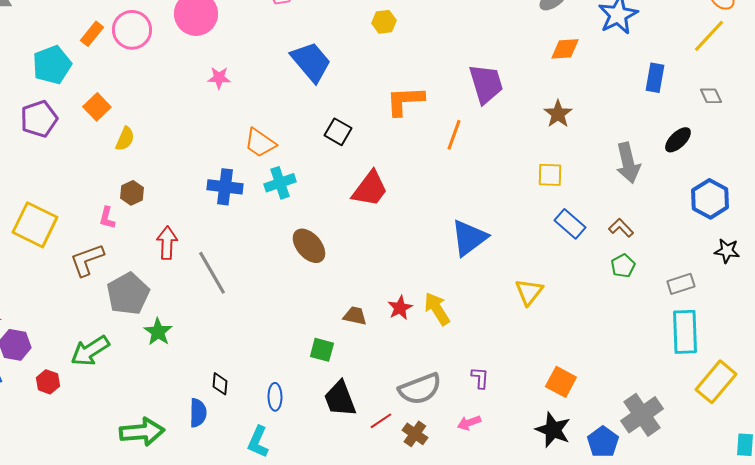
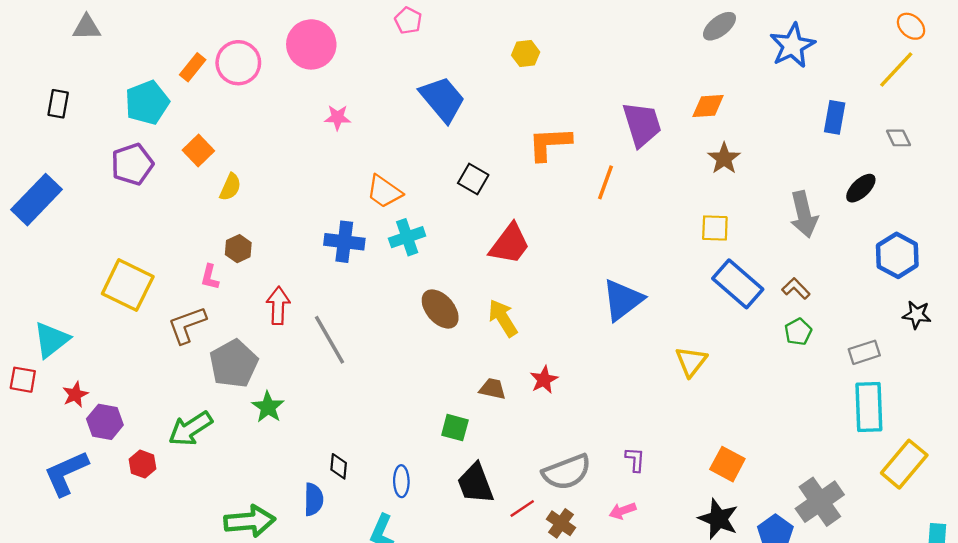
orange diamond: (565, 49) -> (708, 106), moved
blue rectangle: (570, 224) -> (738, 284), size x1.4
yellow arrow: (437, 309) -> (503, 318), moved

